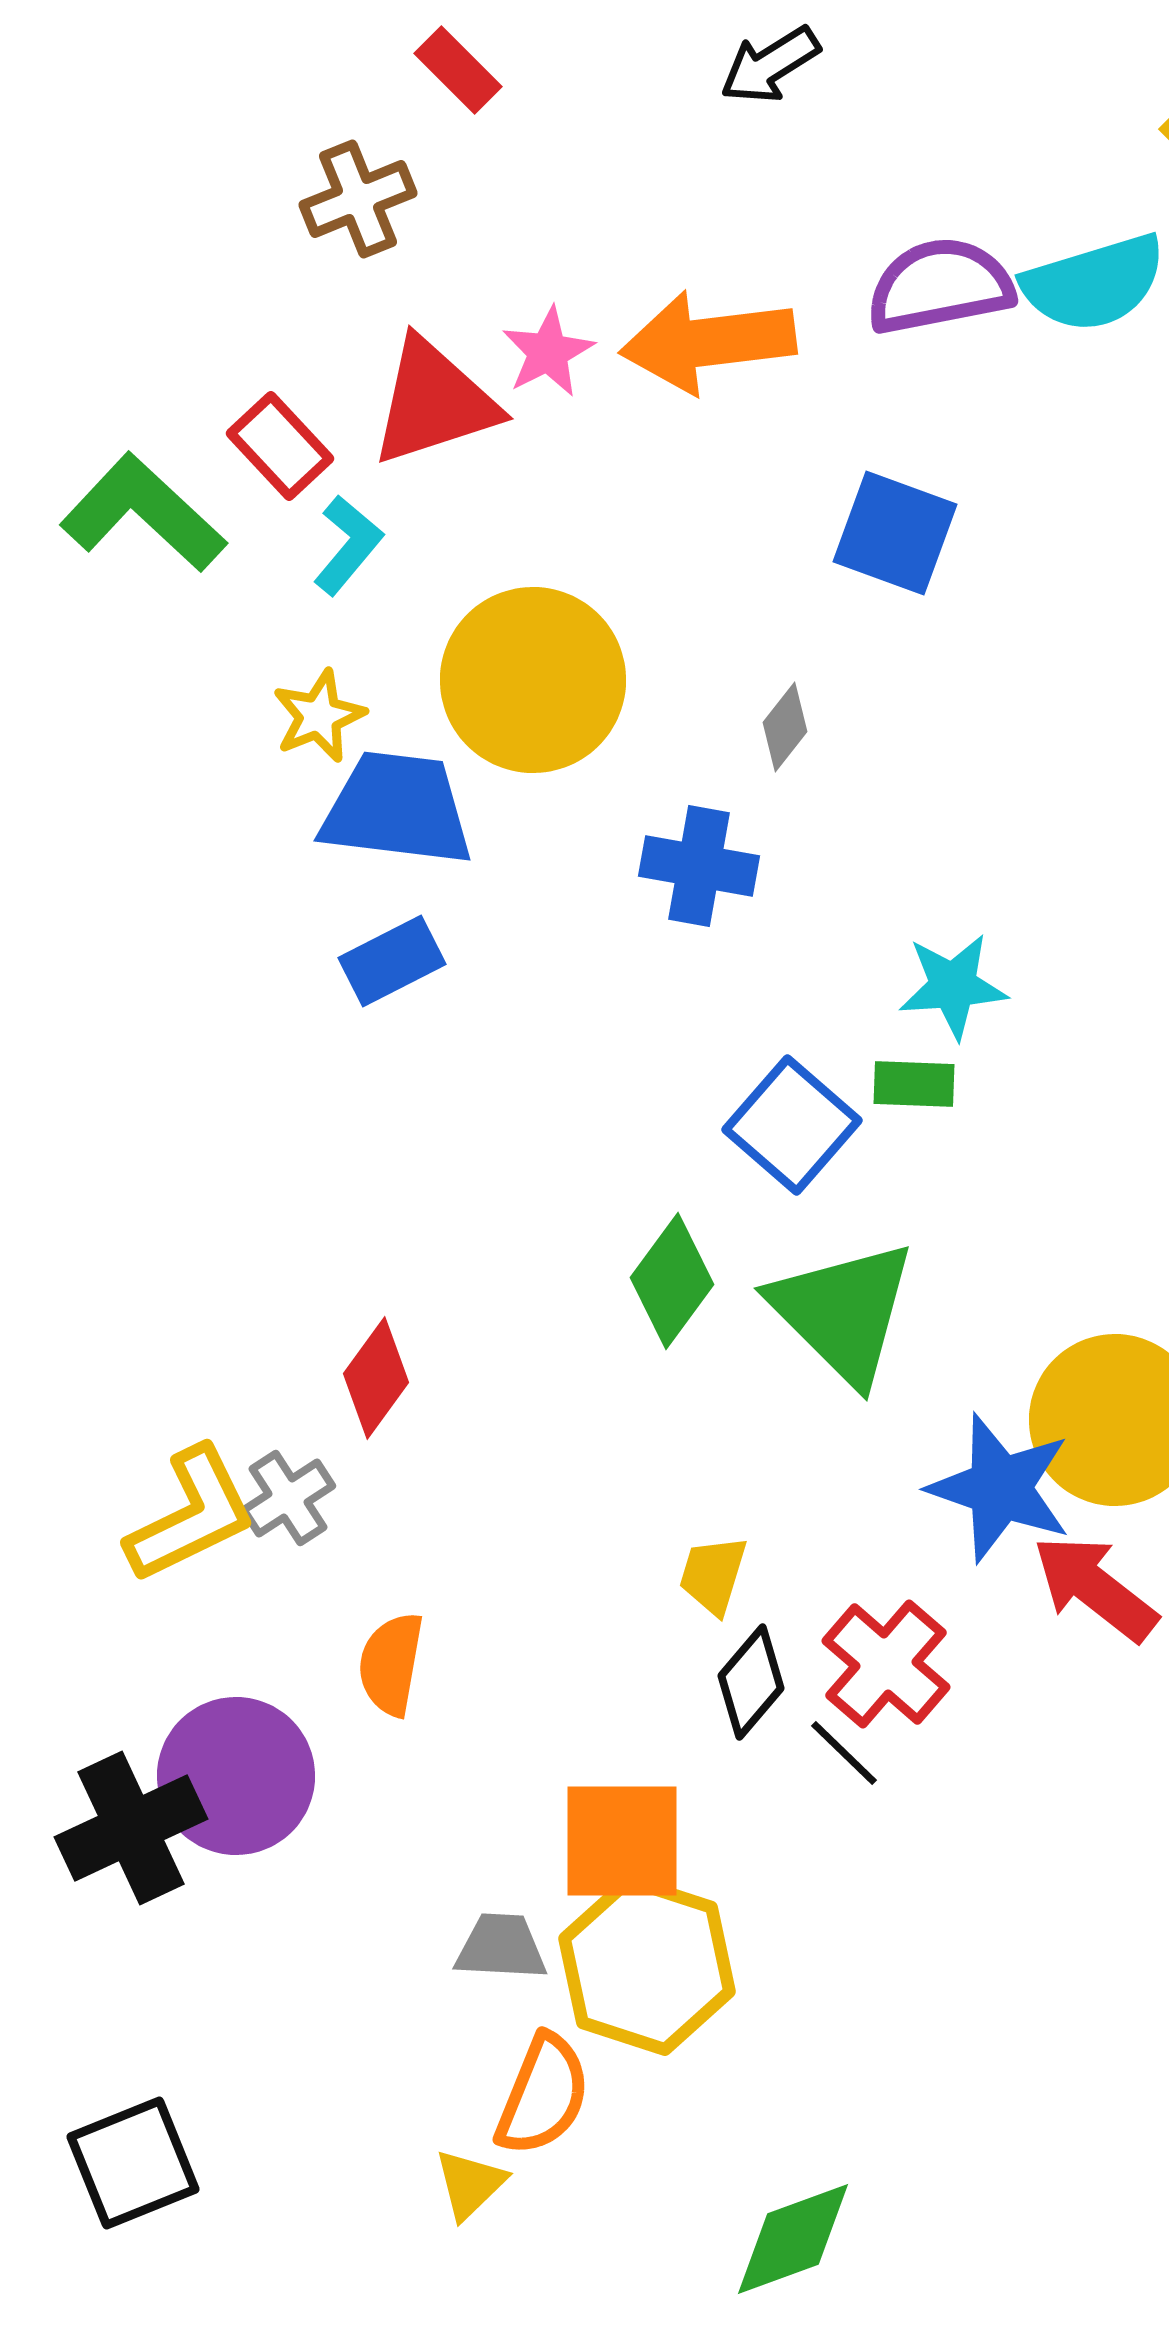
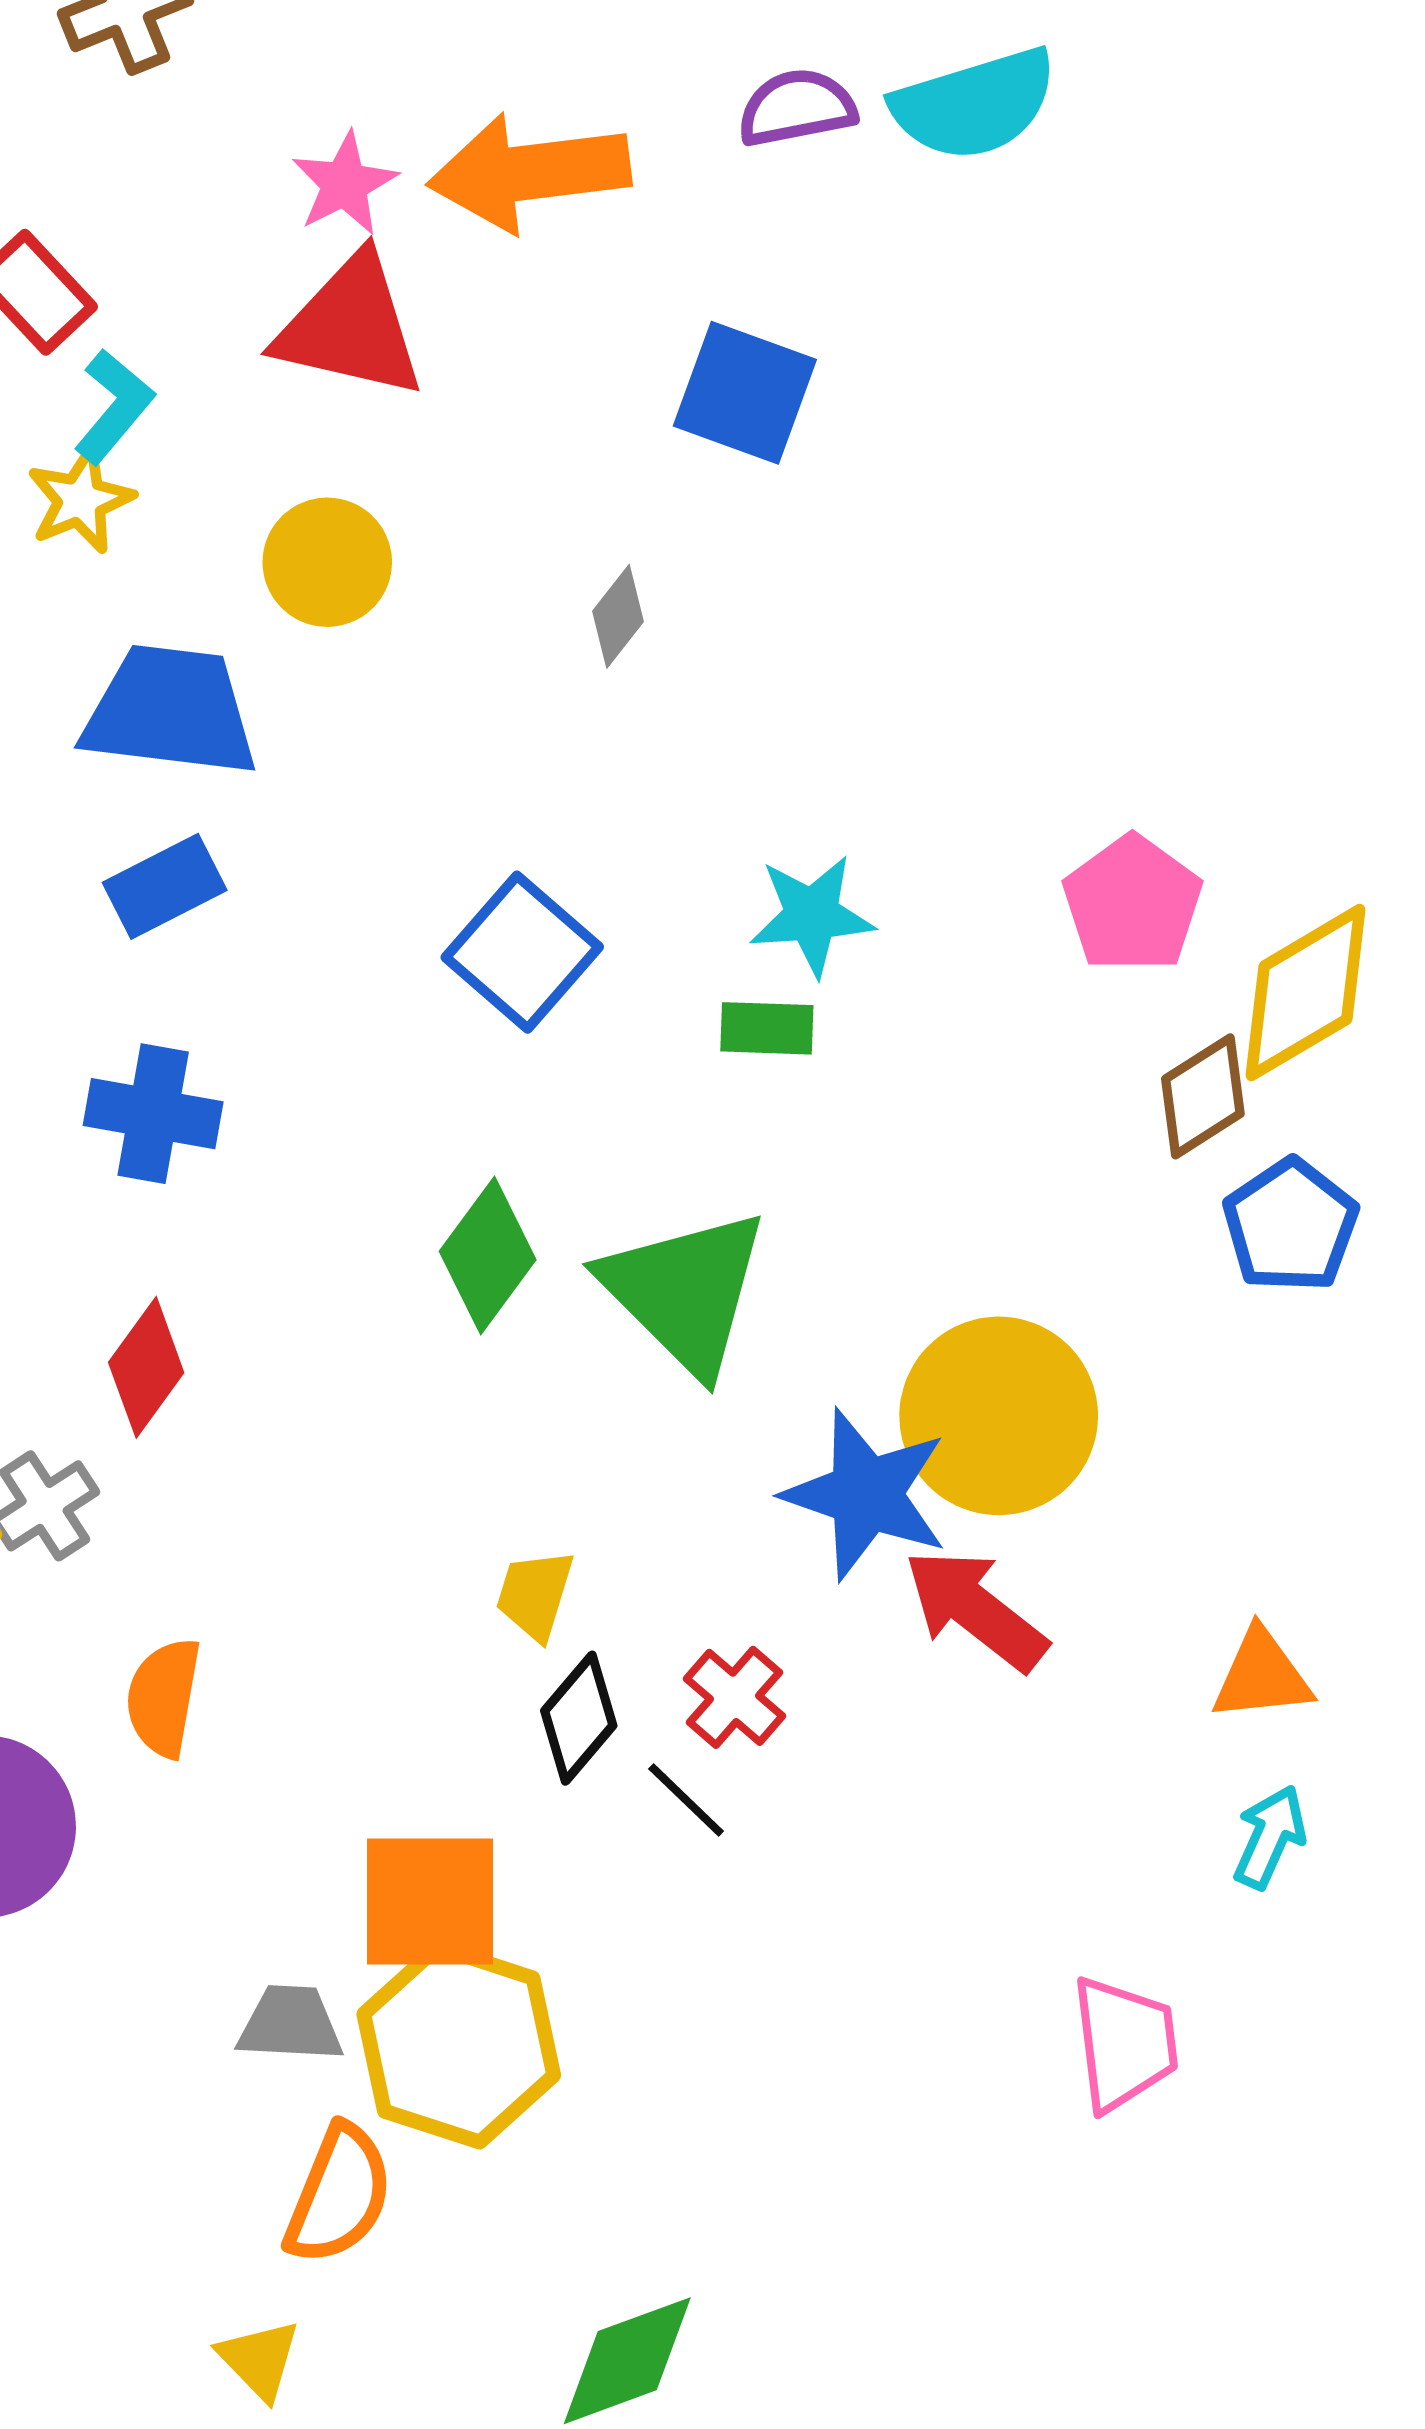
purple semicircle: (940, 286) -> (797, 108), size x0.7
red triangle: (434, 402) -> (350, 327), moved, turned 31
yellow circle: (533, 680) -> (327, 562), size x0.6
yellow star: (319, 716) -> (80, 500), moved
blue cross: (699, 866) -> (153, 1114), moved
blue square: (792, 1125) -> (522, 952), moved
red cross: (886, 1664) -> (734, 1697), size x0.7
yellow triangle: (470, 2184) -> (259, 2360), moved, turned -30

